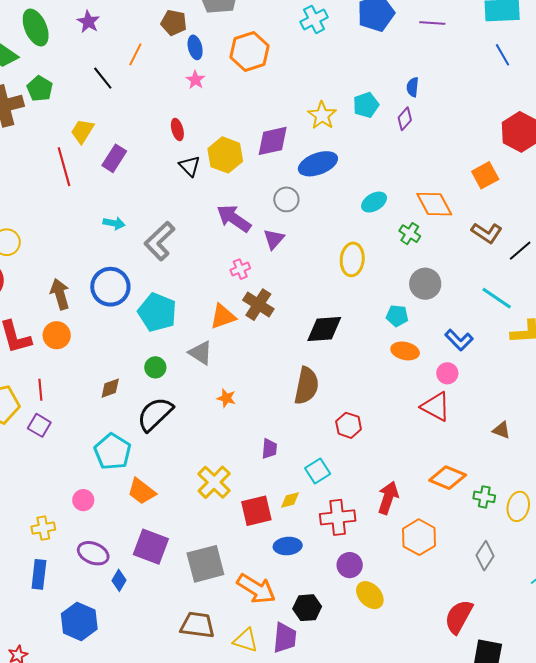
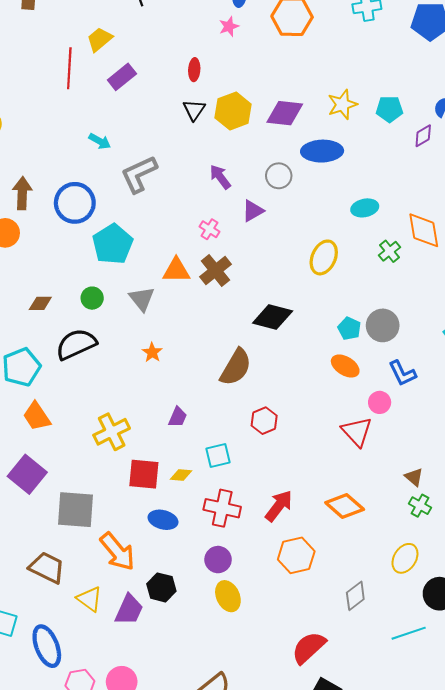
purple arrow: (234, 218) -> (220, 177), size x0.7
pink cross: (240, 269) -> (210, 229), turned 36
gray circle: (425, 284) -> (383, 325), moved
green cross: (484, 497) -> (420, 506), moved

